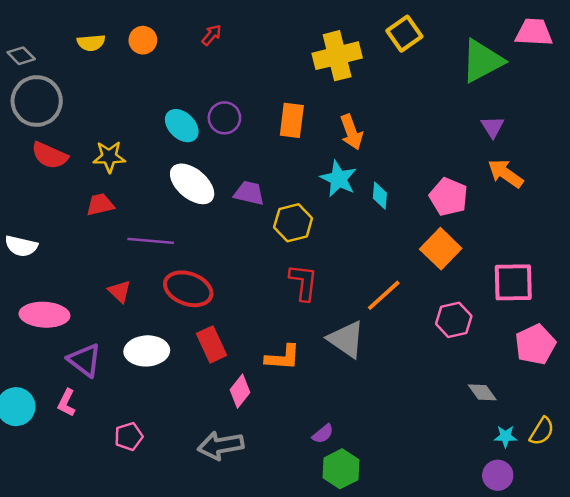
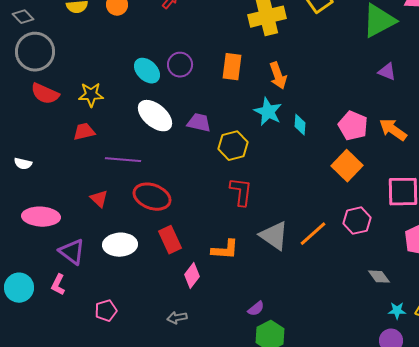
purple triangle: (493, 127) -> (387, 72), turned -36
orange arrow: (505, 174) -> (393, 130), moved
white semicircle: (21, 246) -> (23, 164), size x0.7
orange line: (384, 295) -> (313, 234), moved
gray arrow: (221, 445) -> (177, 318), size x0.6

